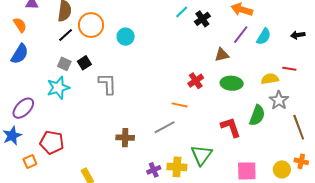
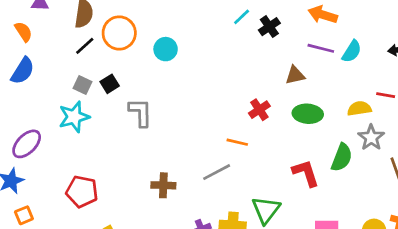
purple line: (241, 35) -> (321, 48), turned 66
red pentagon: (52, 142) -> (82, 192), moved
orange square: (30, 161) -> (24, 215), moved

